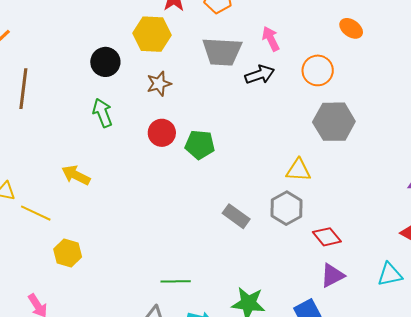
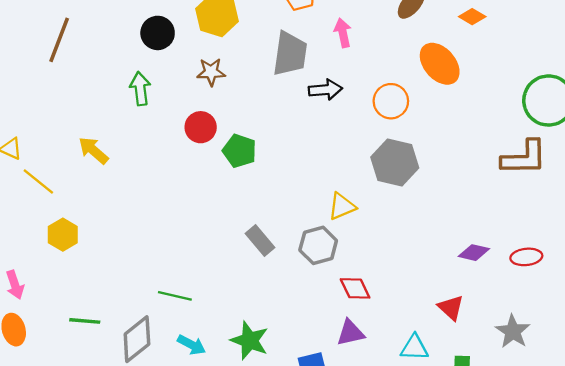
orange ellipse: (351, 28) -> (440, 64), size x1.6
pink arrow: (271, 39) -> (343, 33), moved
gray trapezoid: (222, 52) -> (290, 54), turned -99
yellow triangle: (298, 170) -> (342, 206), turned -40

